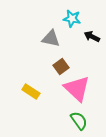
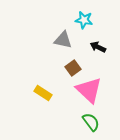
black arrow: (92, 37) -> (98, 47), moved

